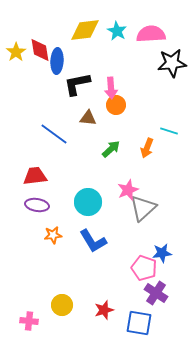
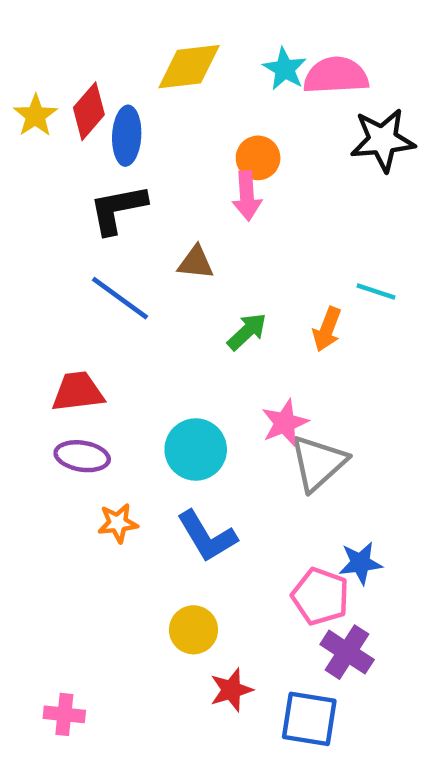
cyan star: (117, 31) -> (285, 69), moved
red diamond: (40, 50) -> (89, 111), turned 50
black L-shape: (77, 84) -> (118, 209), moved
orange circle: (116, 105) -> (258, 158), moved
yellow circle: (62, 305) -> (193, 630), moved

